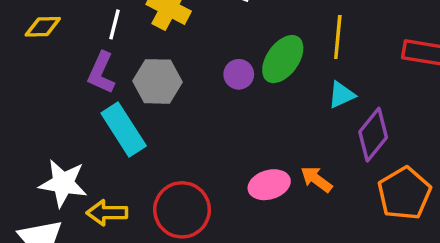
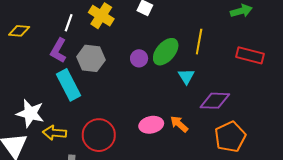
yellow diamond: (43, 27) -> (19, 31), moved
cyan triangle: (341, 95) -> (186, 76), moved, turned -42
purple diamond: (373, 135) -> (215, 101), turned 48

